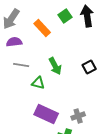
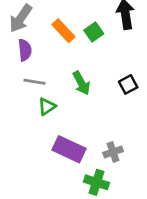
green square: (65, 16) -> (94, 32), moved
purple semicircle: (14, 42) -> (25, 50), turned 91
green triangle: (38, 83) -> (47, 107), moved, turned -48

